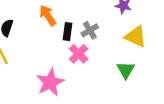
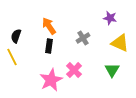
black rectangle: (68, 32) -> (49, 46), moved
pink cross: (79, 54) -> (74, 70), moved

